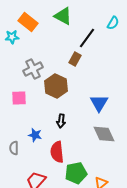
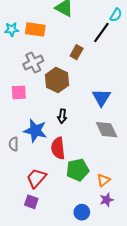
orange rectangle: (28, 22) -> (35, 29), moved, turned -30
black line: (87, 38) -> (101, 33), moved
blue star: (35, 135) -> (35, 131), size x1.6

